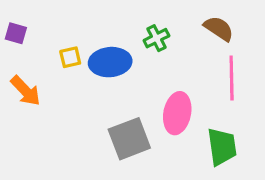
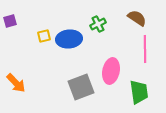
purple square: (16, 33) -> (10, 21), turned -32
orange arrow: (25, 91) -> (16, 83), moved

